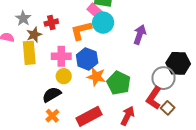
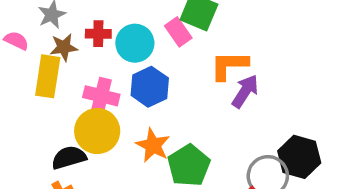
cyan circle: (103, 23) -> (135, 43), moved
orange L-shape: (81, 31) -> (229, 65), moved
blue hexagon: (87, 59) -> (150, 87), moved
yellow circle: (64, 76) -> (97, 131), size x1.6

